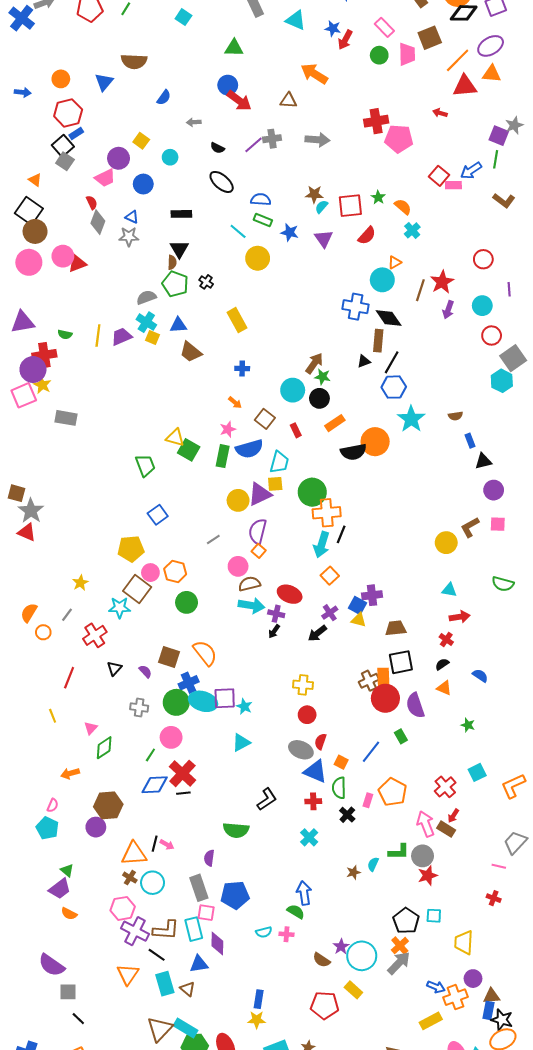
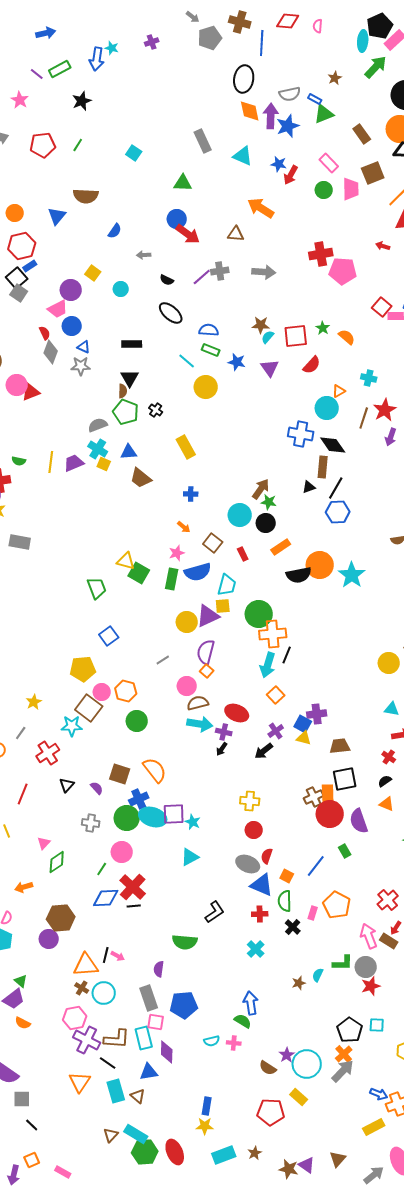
blue circle: (143, 184) -> (72, 326), moved
cyan cross: (412, 230) -> (369, 378), moved, turned -35
cyan star: (411, 419) -> (352, 575), moved
brown triangle: (160, 1029) -> (111, 1135), size x0.6

